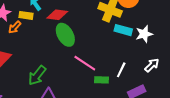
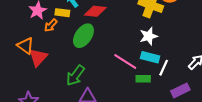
cyan rectangle: (123, 30) -> (150, 57), moved
white star: (144, 34) -> (149, 36), moved
green ellipse: (65, 35) -> (83, 36), moved, turned 65

